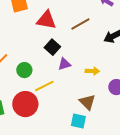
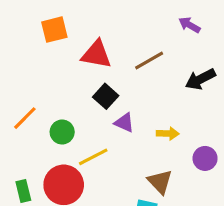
purple triangle: (64, 64) -> (124, 123), turned 40

